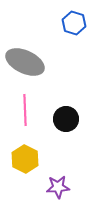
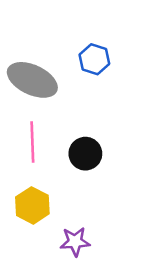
blue hexagon: (74, 23) -> (94, 59), moved

